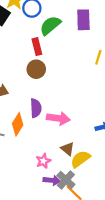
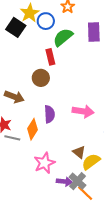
brown circle: (36, 69) -> (41, 78), moved
pink arrow: (58, 118) -> (83, 111), moved
pink star: (43, 161) -> (44, 163), moved, size x1.5

